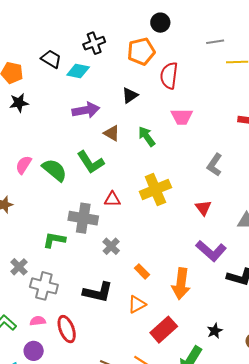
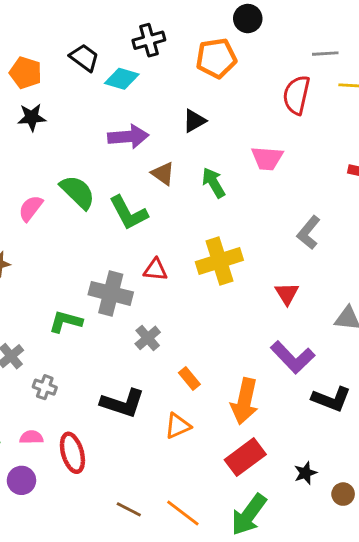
red semicircle: (169, 76) -> (296, 95), moved
green semicircle: (55, 170) -> (78, 192), moved
gray cross: (44, 286) -> (45, 387), size x0.6
red rectangle: (164, 330) -> (245, 457), moved
black star: (215, 331) -> (305, 473), moved

